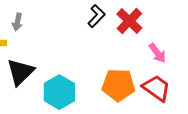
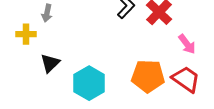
black triangle: (20, 72) -> (50, 63), size x0.7

